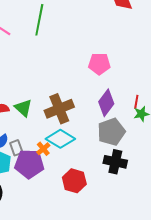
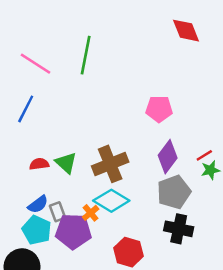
red line: (136, 102) -> (204, 155), turned 48

